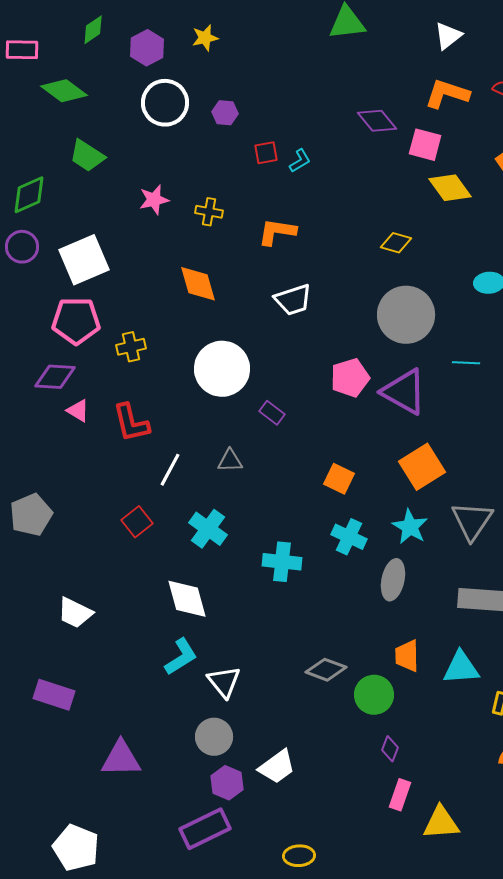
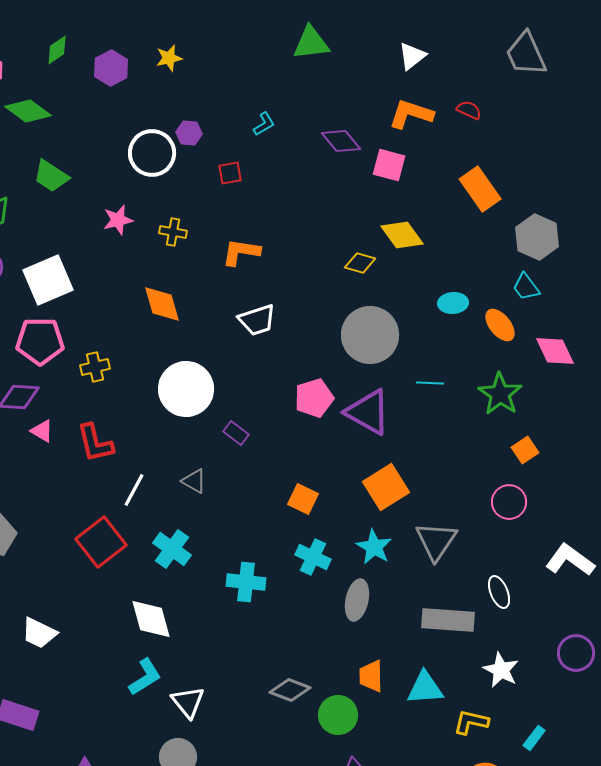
white circle: (165, 103) -> (152, 153), moved
cyan L-shape: (300, 161) -> (264, 124), moved
yellow diamond: (450, 188) -> (402, 235), moved
gray triangle: (230, 461) -> (194, 481), turned 32
red square: (137, 522) -> (101, 542), size x1.6

